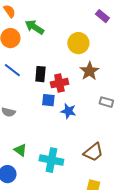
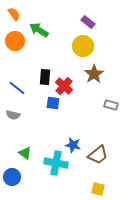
purple rectangle: (102, 16) -> (88, 22), moved
blue line: (12, 70) -> (17, 88), moved
red cross: (59, 83) -> (64, 86), turned -36
blue star: (68, 111) -> (73, 145), moved

